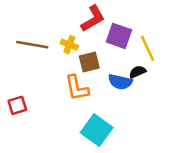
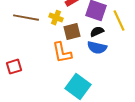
black semicircle: (138, 72) -> (97, 32), moved

